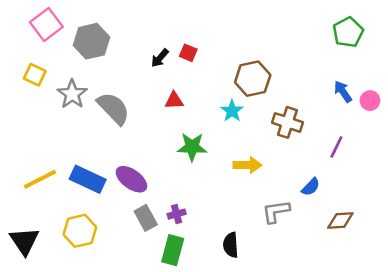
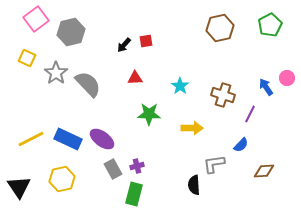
red square: (188, 53) -> (146, 41), turned -32
brown hexagon: (253, 79) -> (220, 28), moved
blue arrow: (343, 92) -> (266, 87), moved
purple line: (336, 147) -> (250, 114), moved
black semicircle: (231, 245) -> (194, 185), moved

